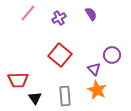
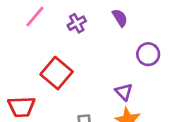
red square: (60, 55) -> (57, 73), moved
purple circle: (112, 55) -> (148, 54), moved

